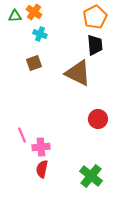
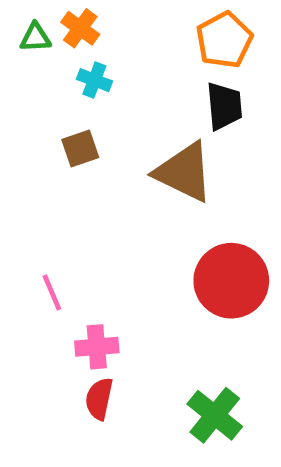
red circle: (98, 119) -> (231, 281), size x1.6
pink line: (22, 135) -> (52, 293), moved

